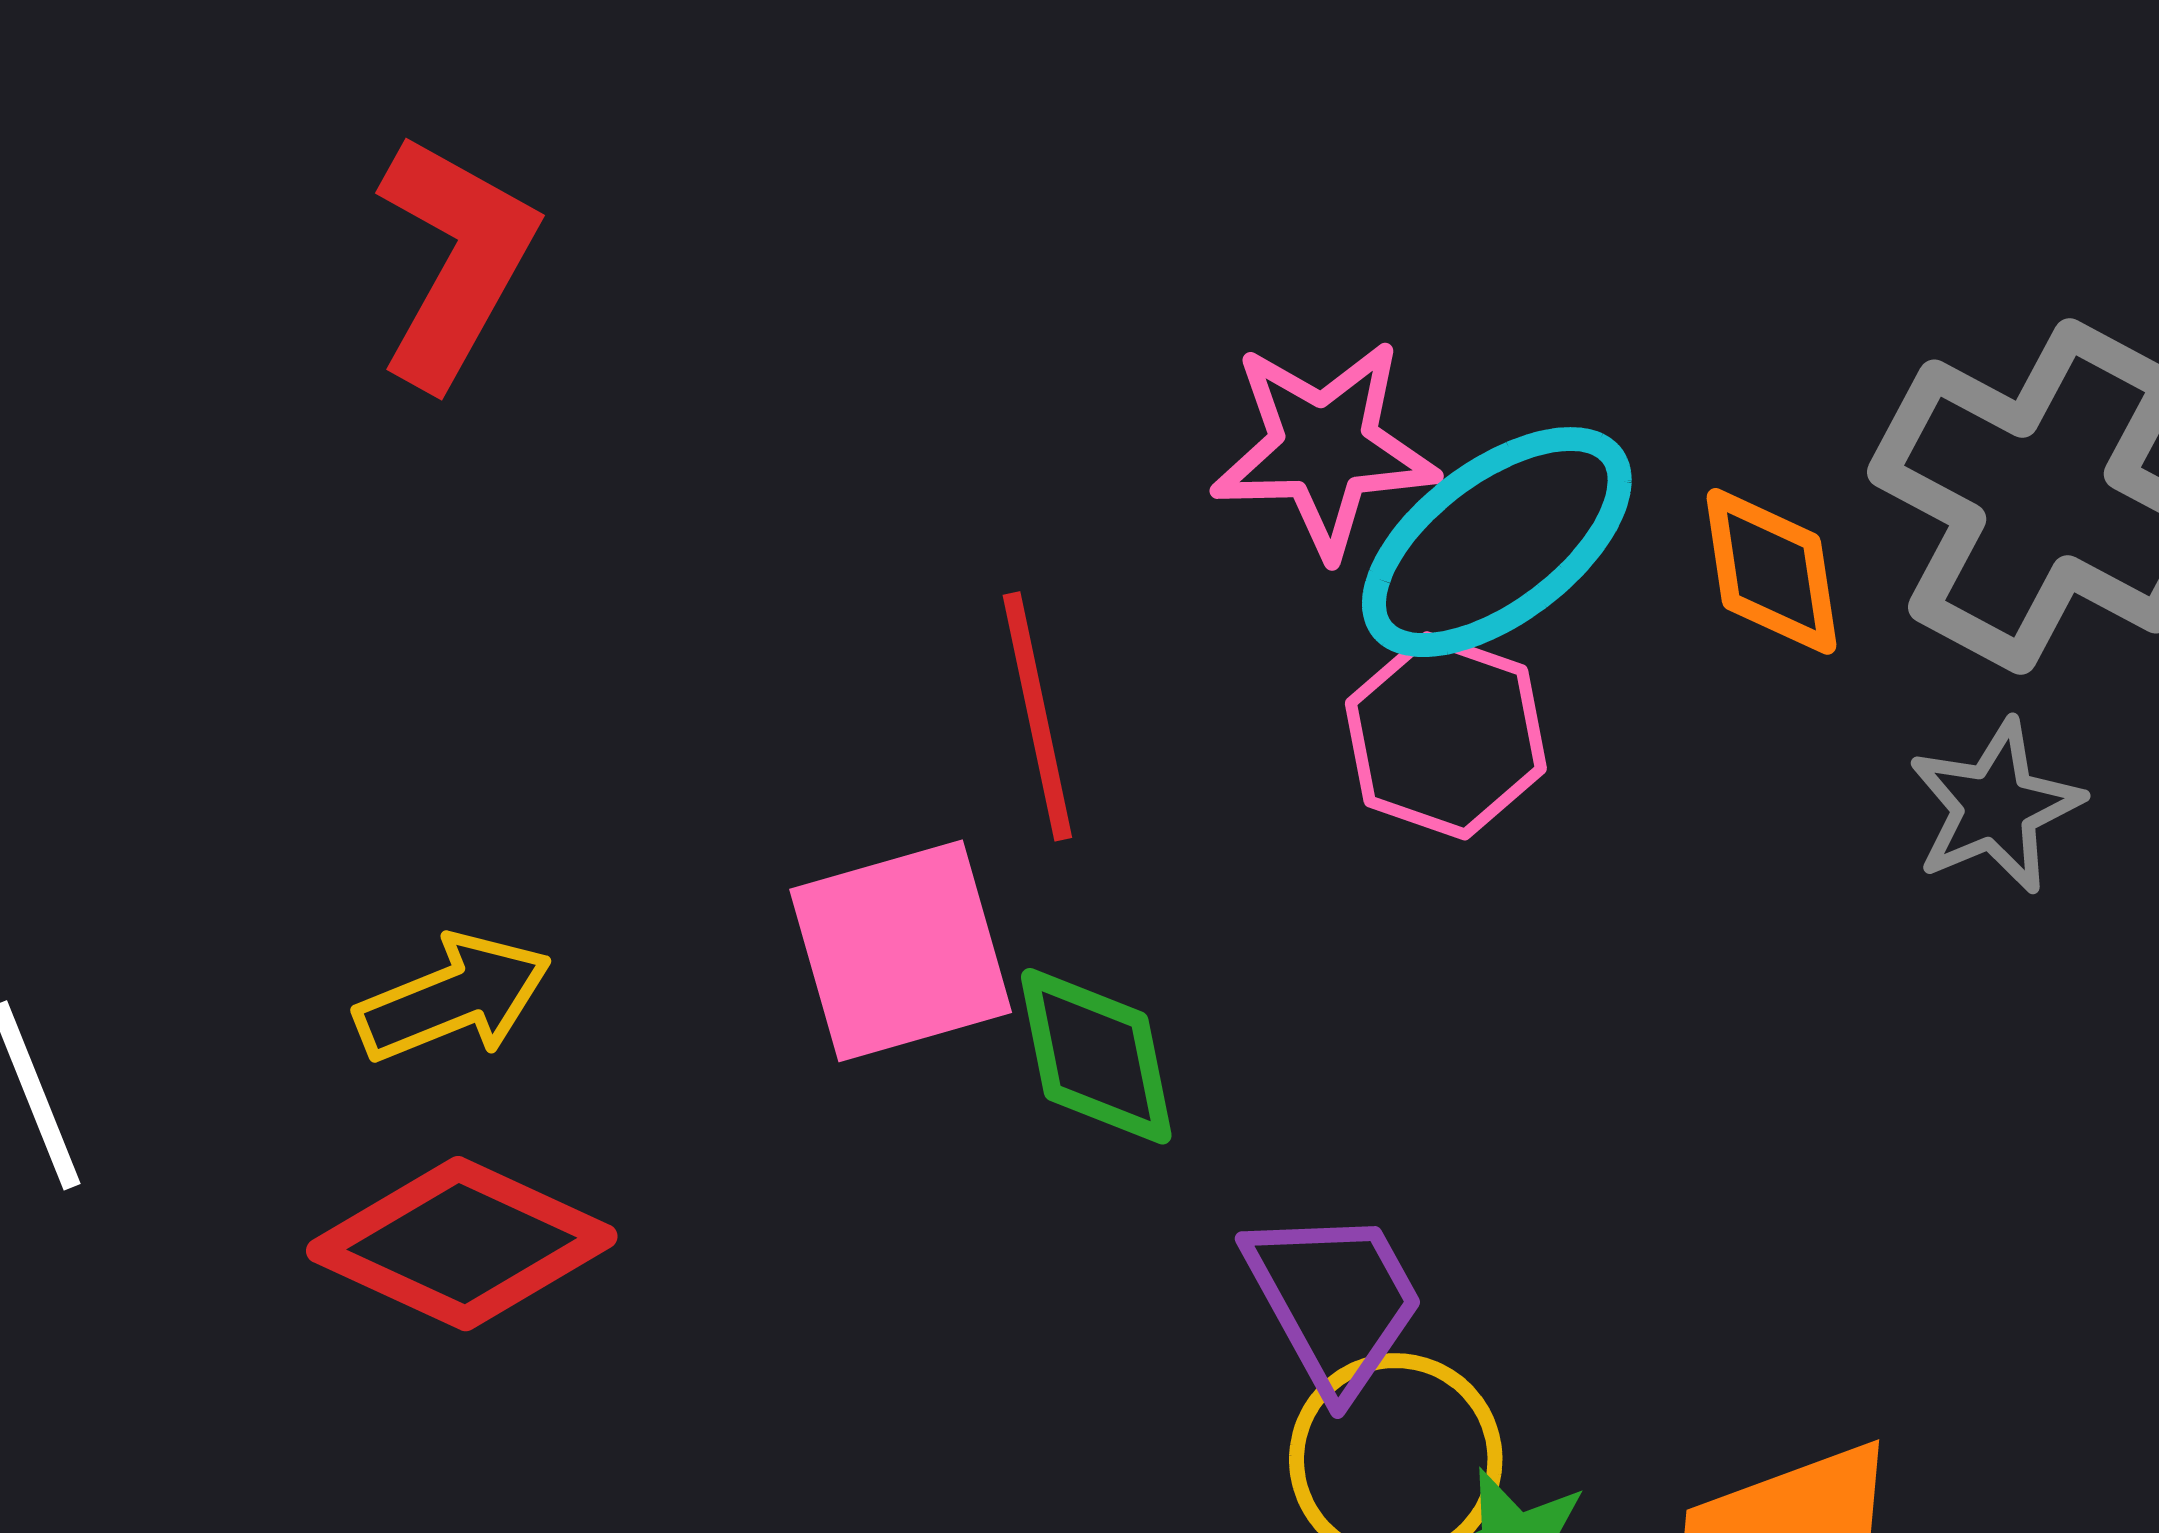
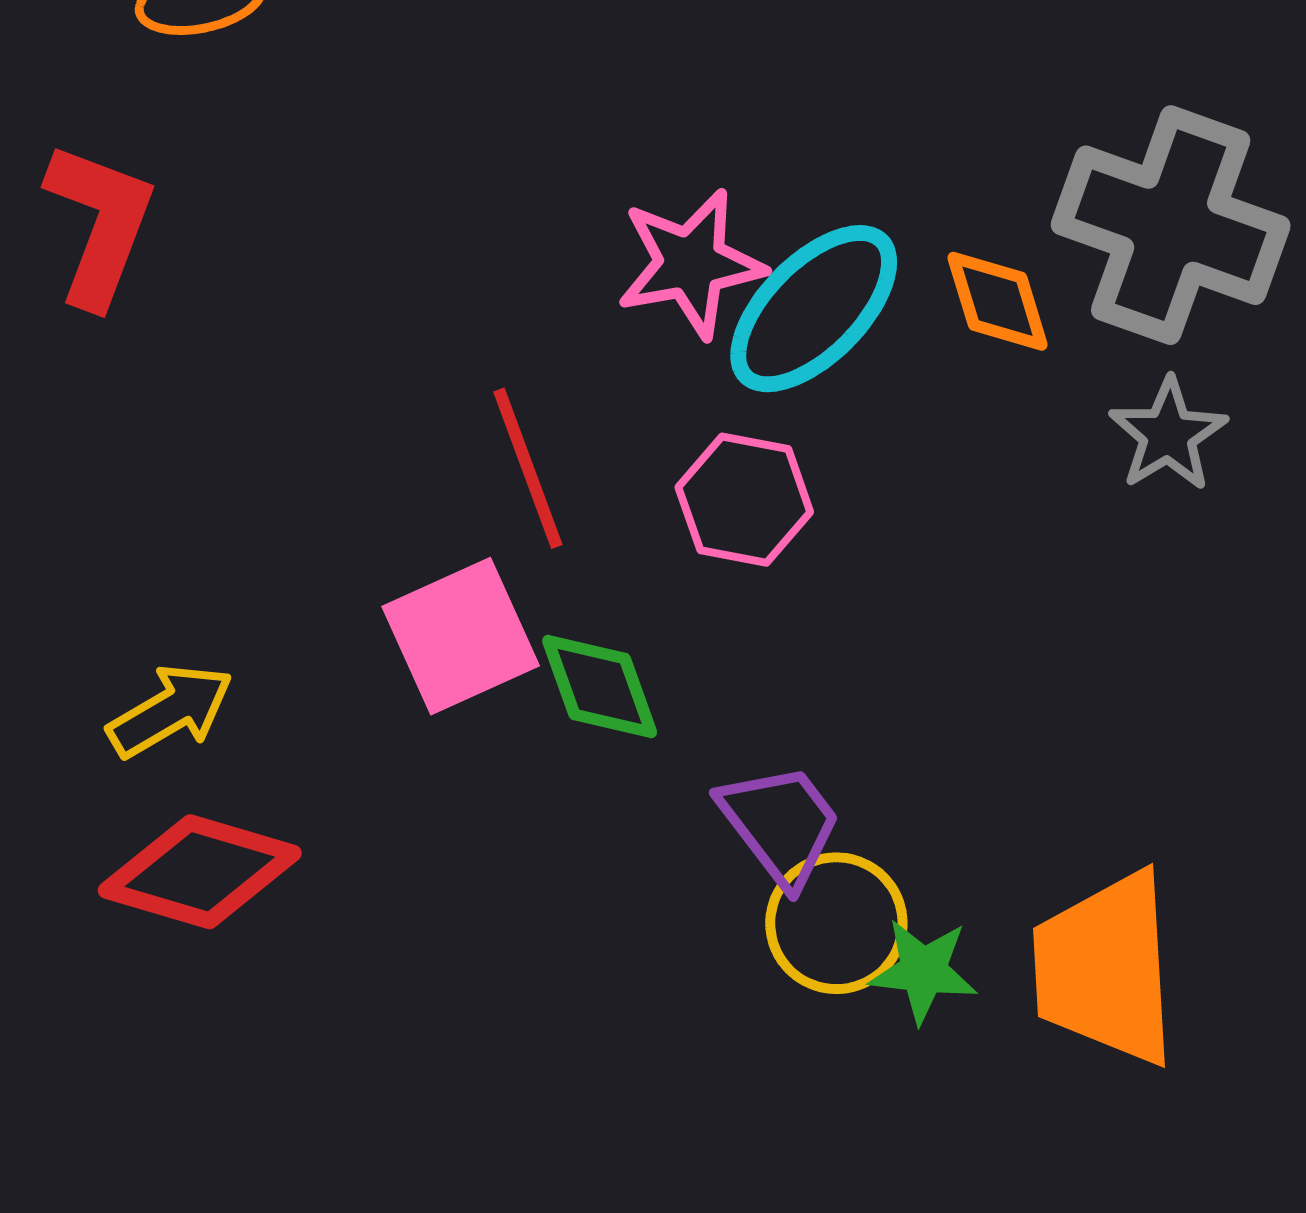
pink hexagon: (1446, 736) -> (744, 500), moved

